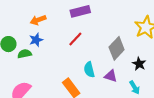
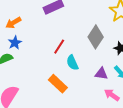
red line: (75, 39) -> (59, 47), moved
purple triangle: (111, 76) -> (101, 74), moved

